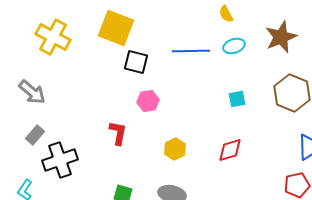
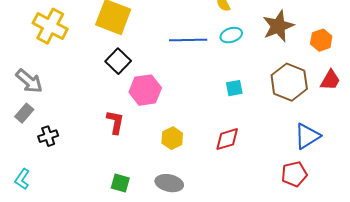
black square: (136, 62) -> (118, 61), moved, turned 30
pink hexagon: (148, 101) -> (145, 90), size x1.4
gray rectangle: (35, 135) -> (24, 113), moved
black cross: (60, 160) -> (48, 136), moved, size x0.6

